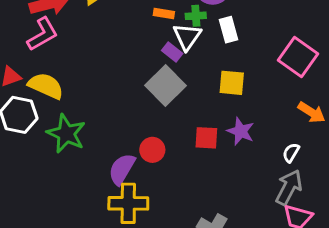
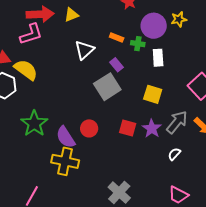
white triangle: (187, 37) -> (84, 50), moved
green star: (66, 134) -> (34, 124), moved
white semicircle: (291, 153) -> (174, 154), moved
purple semicircle: (122, 169) -> (66, 137), turned -75
gray arrow: (289, 187) -> (177, 122), moved

